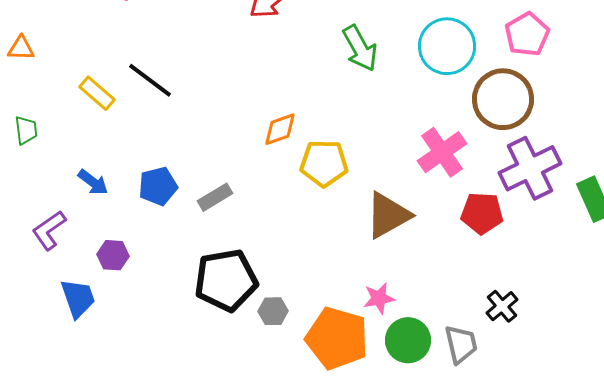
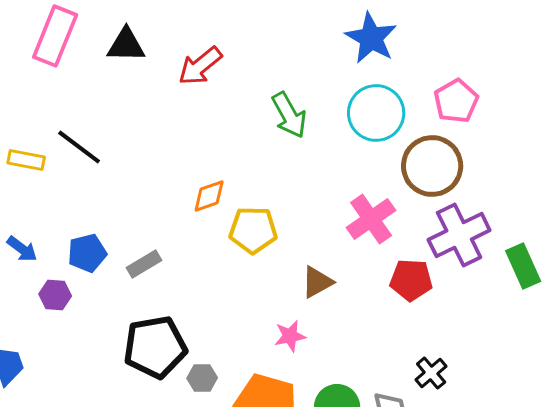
yellow rectangle: (97, 93) -> (26, 160), turned -30
brown triangle: (388, 215) -> (317, 282), size x0.7
purple hexagon: (113, 255) -> (55, 295), moved
pink star: (379, 298) -> (290, 336), moved

